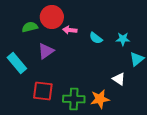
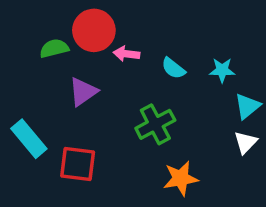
cyan rectangle: (17, 63) -> (29, 139), moved
white triangle: (119, 79) -> (246, 142), moved, turned 40
green cross: (74, 99) -> (155, 124), moved, turned -30

